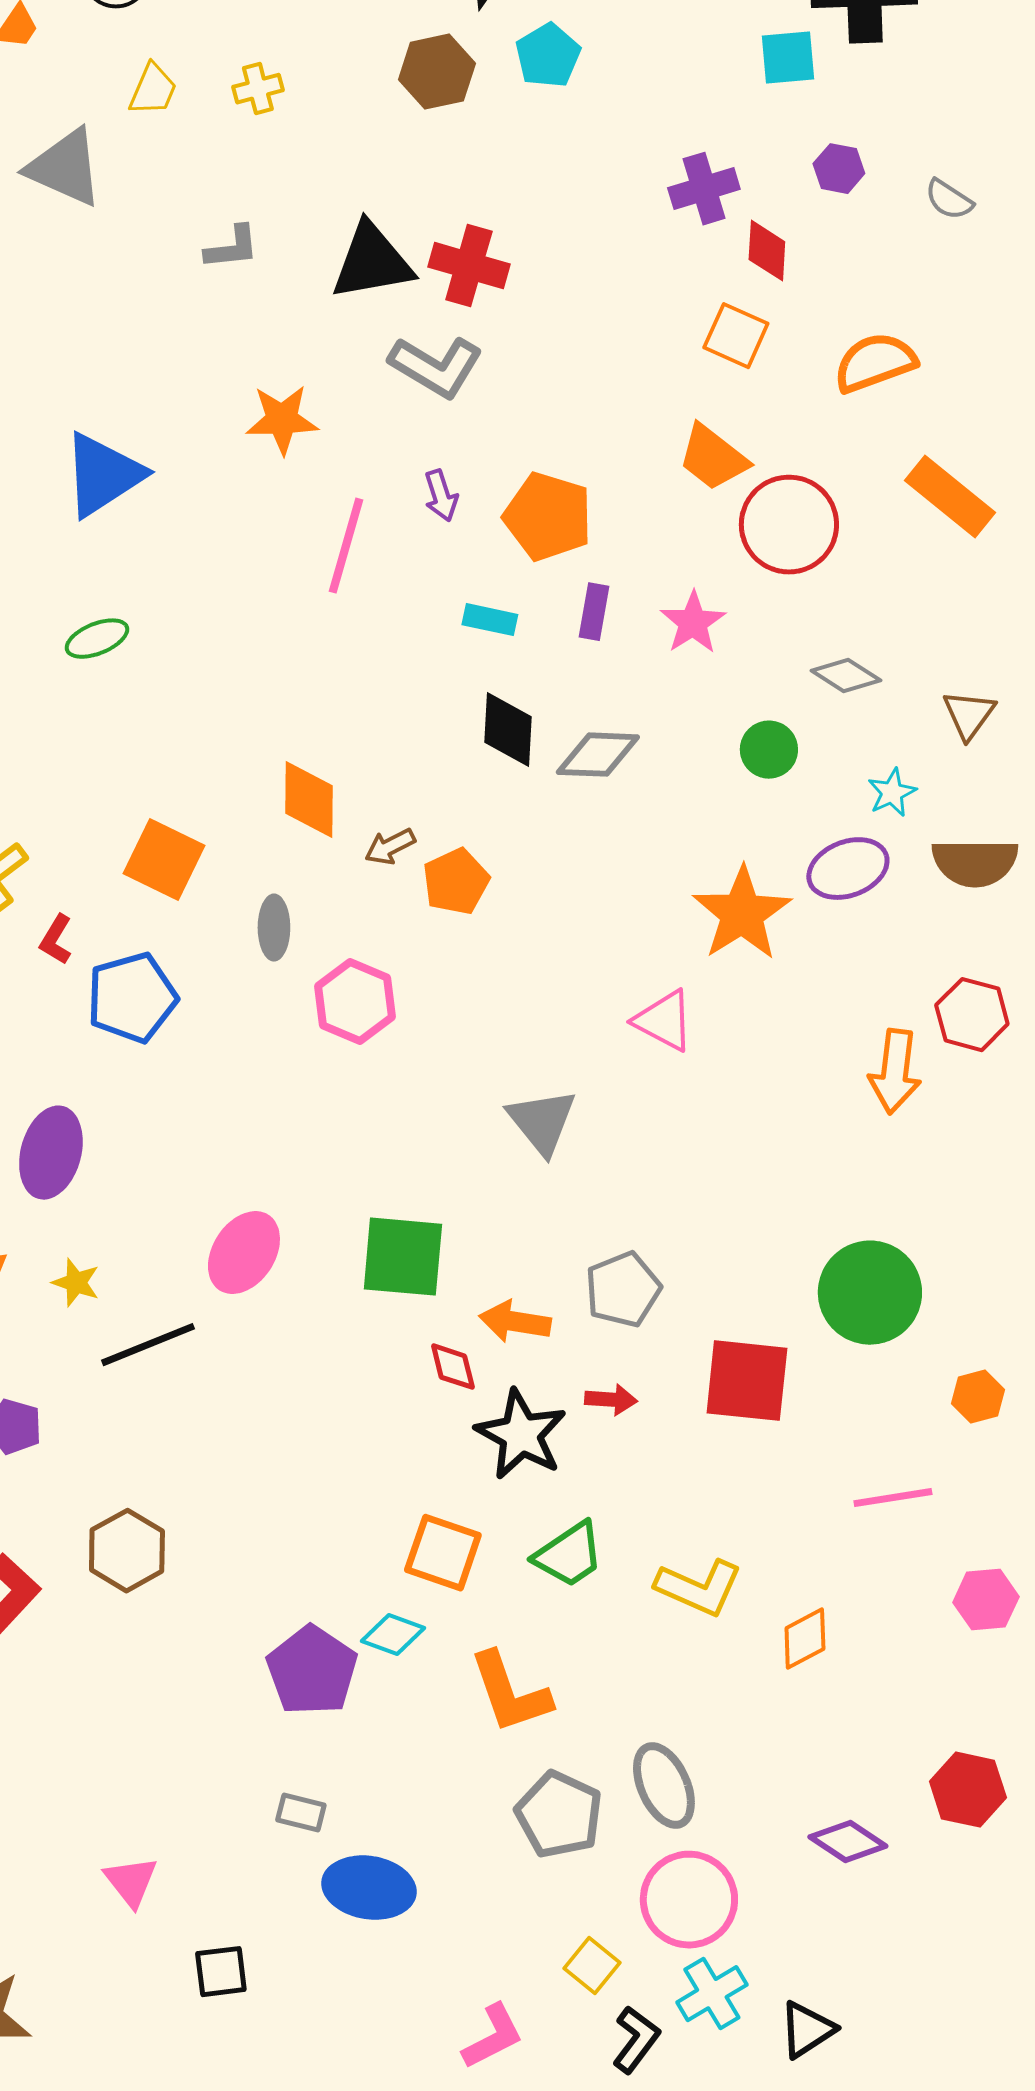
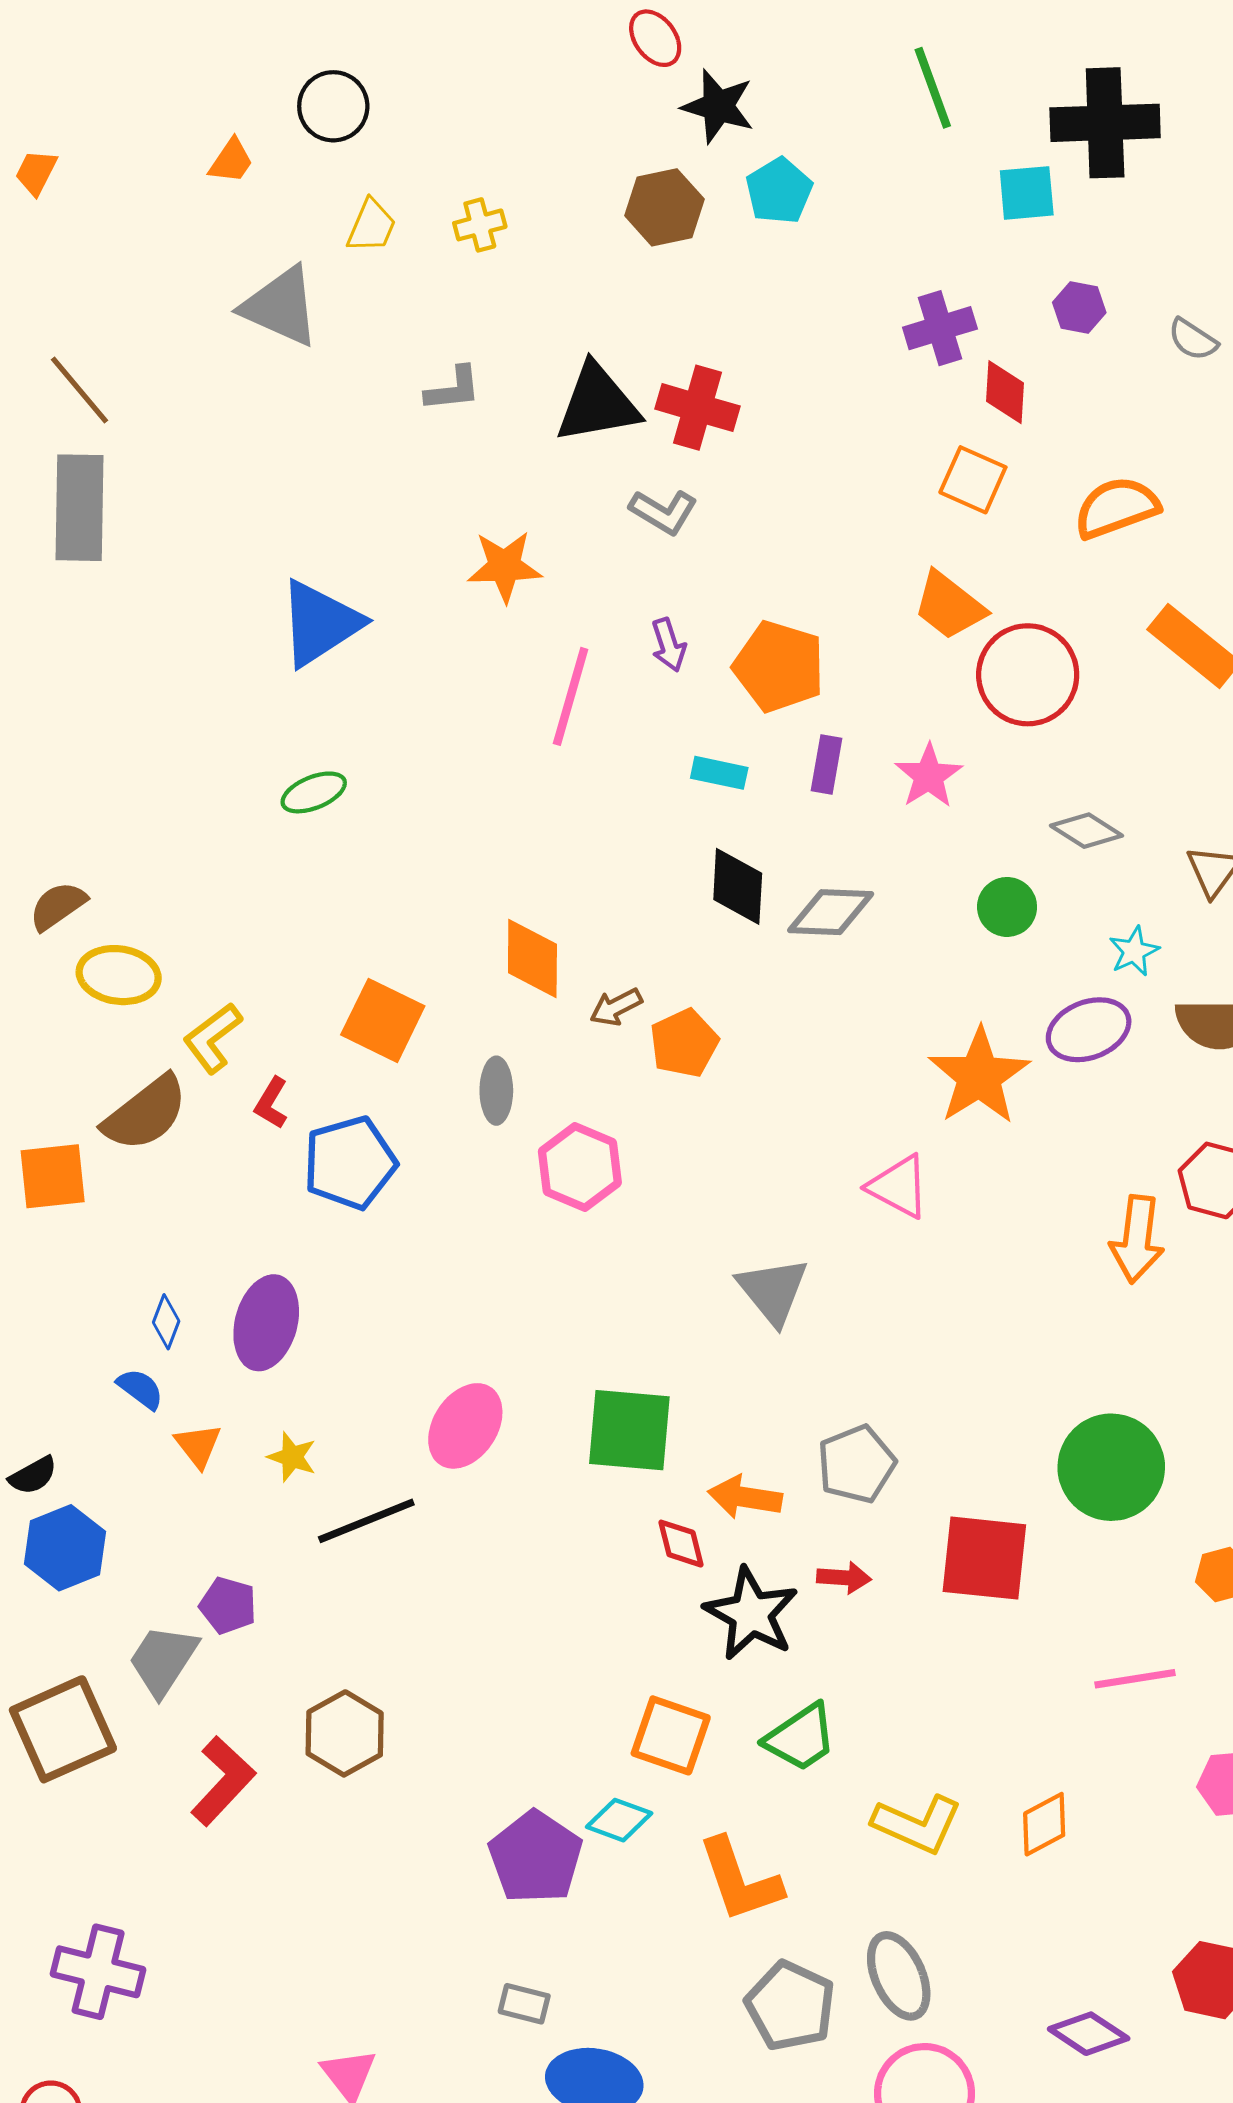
gray L-shape: (436, 367) -> (663, 512), size x0.7
yellow L-shape: (699, 1588) -> (917, 1824), moved

